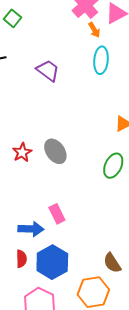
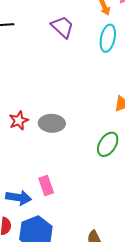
purple trapezoid: (48, 71) -> (62, 27), moved
gray ellipse: (55, 151) -> (52, 123), turned -60

